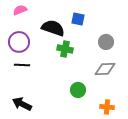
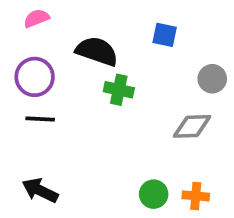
blue square: (78, 19) -> (165, 35), moved
gray circle: (106, 42) -> (212, 79), moved
green circle: (78, 90) -> (154, 194), moved

